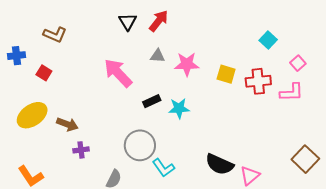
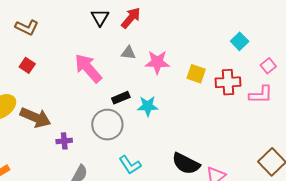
red square: (44, 73) -> (27, 65), moved
brown arrow: (67, 124) -> (36, 118), size x1.4
gray circle: (140, 145) -> (107, 125), moved
purple cross: (81, 150) -> (64, 141), moved

